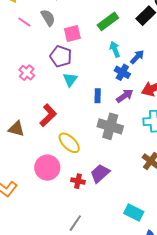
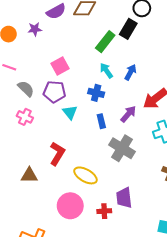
gray semicircle: (48, 18) -> (26, 89), moved
green rectangle: (108, 21) -> (105, 42), moved
blue cross: (122, 72) -> (96, 93), moved
gray cross: (110, 126) -> (122, 148), turned 30
purple trapezoid: (100, 173) -> (124, 198), turned -40

